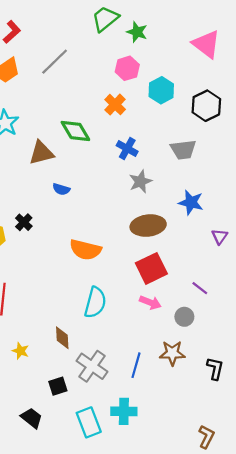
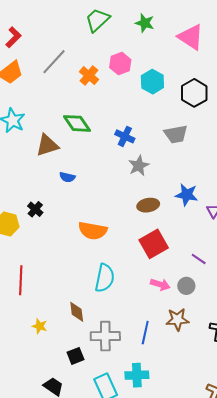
green star: (137, 32) -> (145, 23), moved
orange cross: (115, 105) -> (89, 76), moved
blue star: (191, 202) -> (187, 195), moved
brown ellipse: (148, 226) -> (148, 205), size x0.7
pink arrow: (150, 302) -> (160, 285), moved
gray cross: (92, 366) -> (105, 336), turned -32

